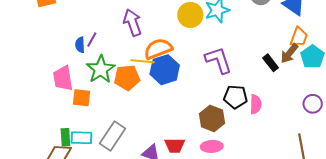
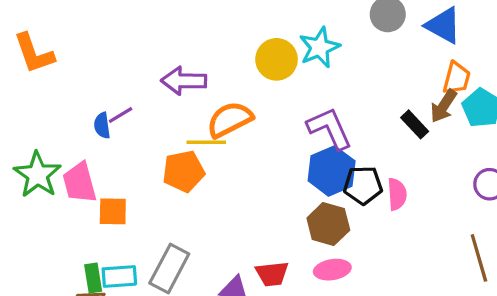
purple arrow: (132, 22) -> (184, 81), turned -64
purple line: (92, 40) -> (121, 115), turned 35
green star: (101, 69) -> (37, 175), moved
blue hexagon: (165, 70) -> (332, 171), moved

